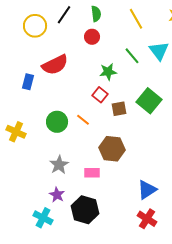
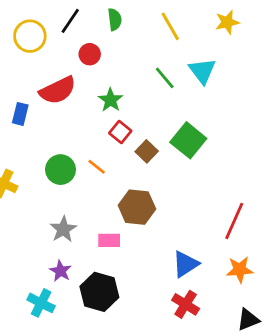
red circle: (92, 37) -> (90, 54), moved
green star: (108, 72) -> (111, 100), moved, turned -30
brown square: (119, 109) -> (147, 151), turned -35

